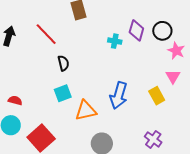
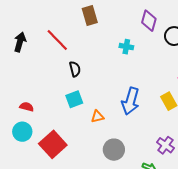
purple diamond: (136, 30) -> (149, 21), moved
orange triangle: (86, 111) -> (98, 117), size x0.6

